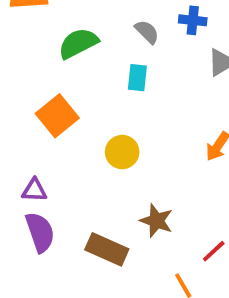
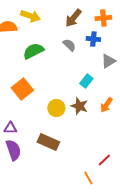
cyan rectangle: (137, 78) -> (86, 81), moved, turned 32
brown star: (156, 221) -> (79, 106), moved
brown rectangle: (107, 249) -> (48, 142), moved

